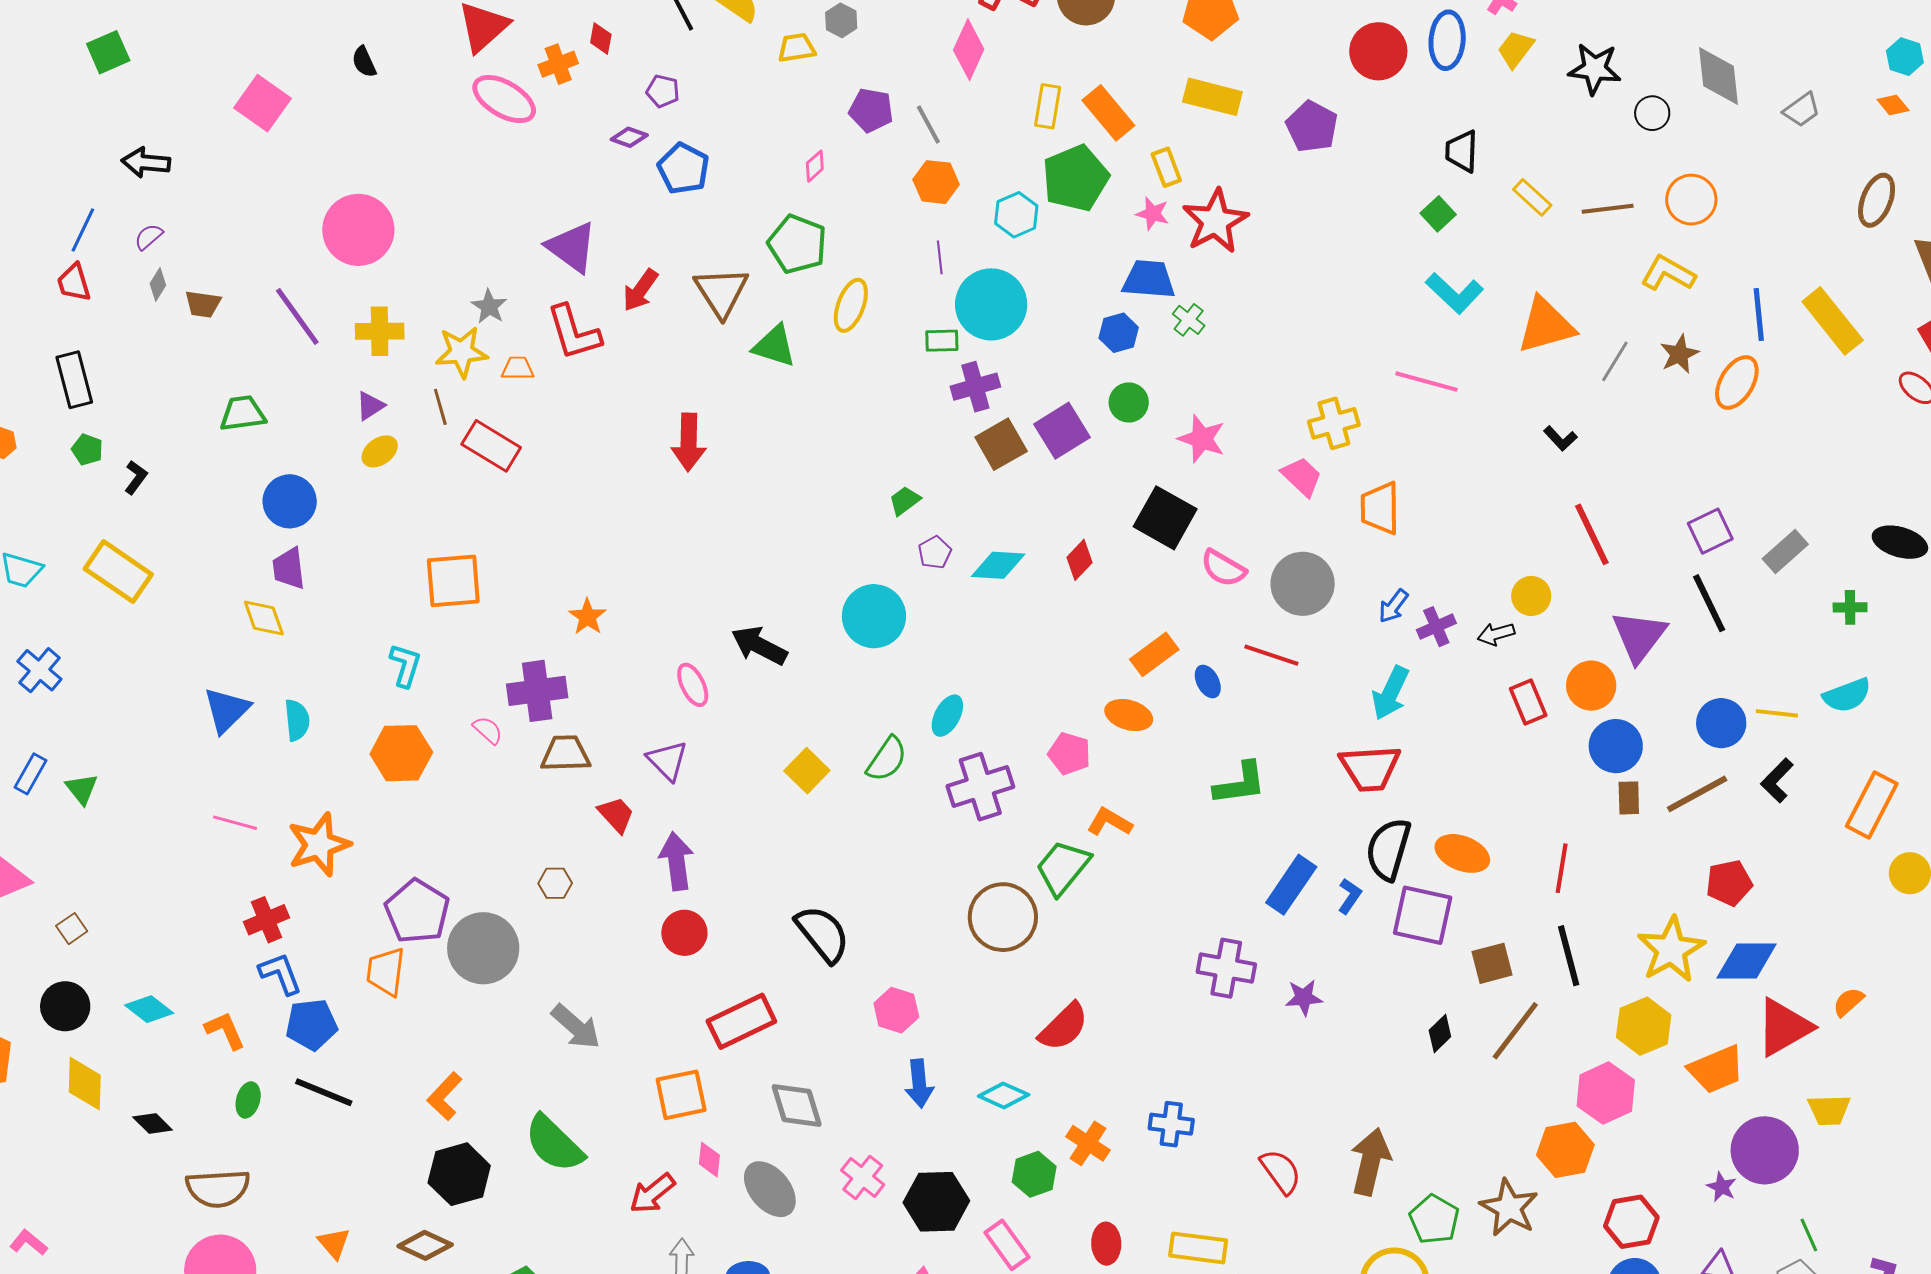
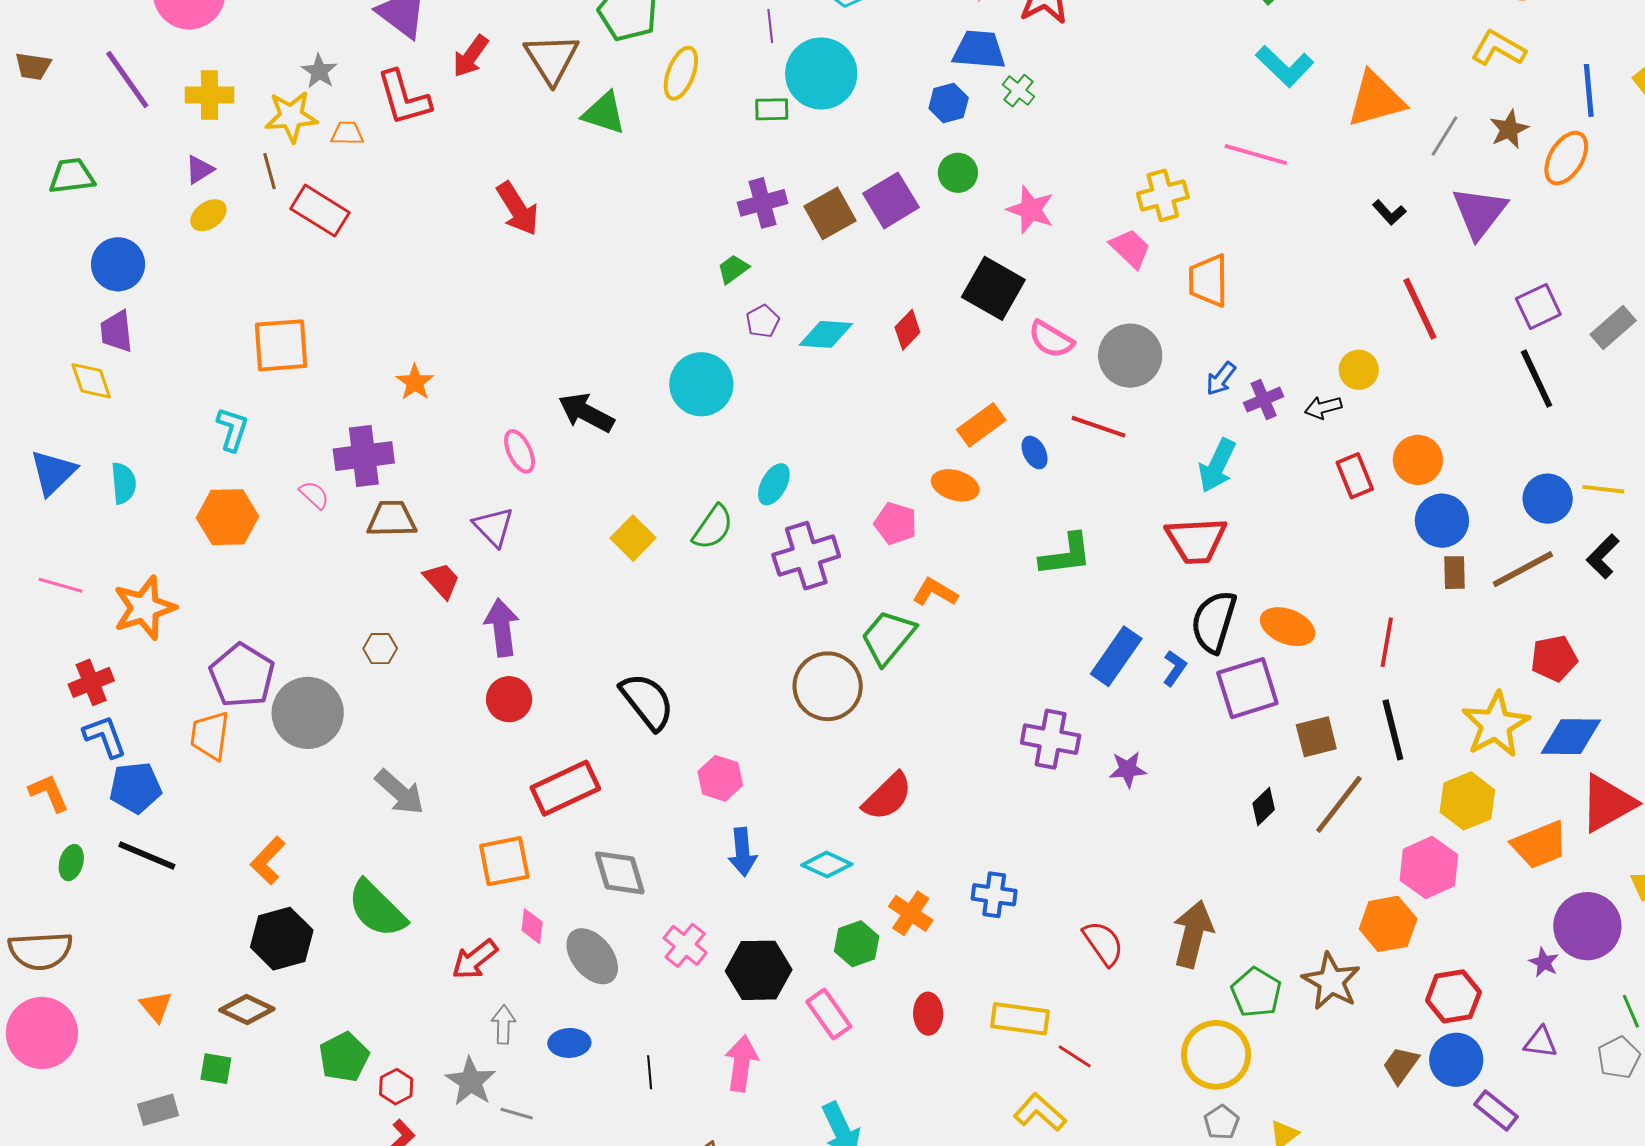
purple cross: (975, 387) -> (762, 203), moved
red arrow: (689, 442) -> (518, 209), turned -34
purple triangle: (1639, 636) -> (1479, 212), moved
purple square: (1423, 915) -> (1247, 688), turned -30

